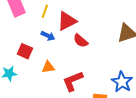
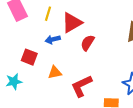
blue arrow: (48, 36) -> (53, 39), turned 144
red semicircle: (81, 41) -> (87, 43), turned 84

